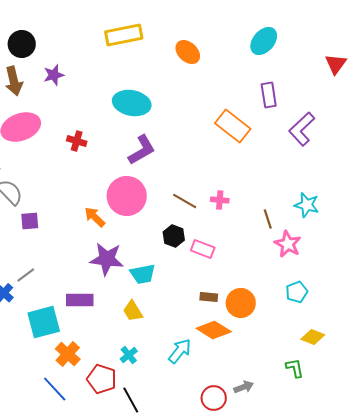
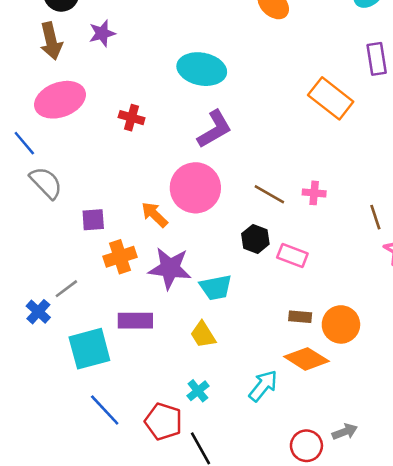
purple square: (30, 221) -> (93, 220), moved
orange cross: (68, 354) -> (120, 257), moved, turned 30
blue line: (55, 389) -> (105, 410), moved

